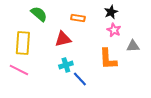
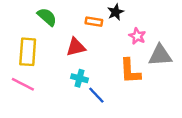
black star: (111, 12) -> (116, 12), moved
gray triangle: (133, 46) -> (160, 55), size x1.5
cyan cross: (66, 65) -> (79, 78), turned 32

